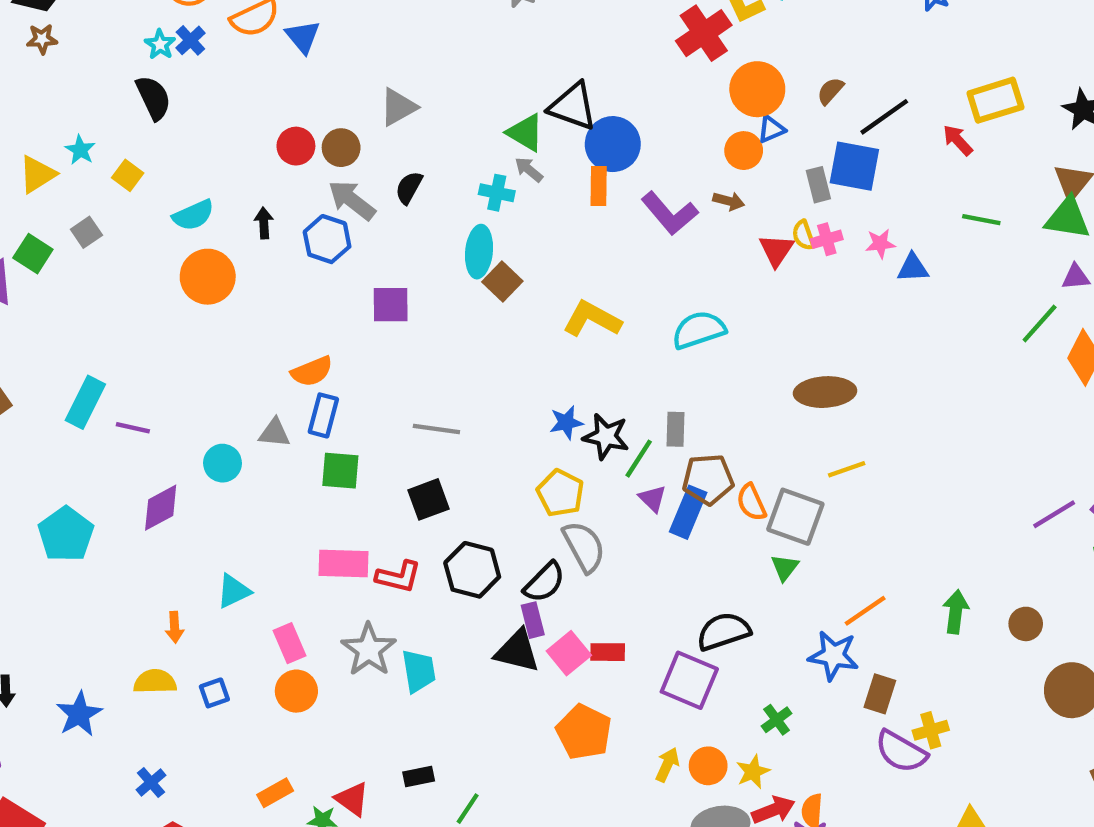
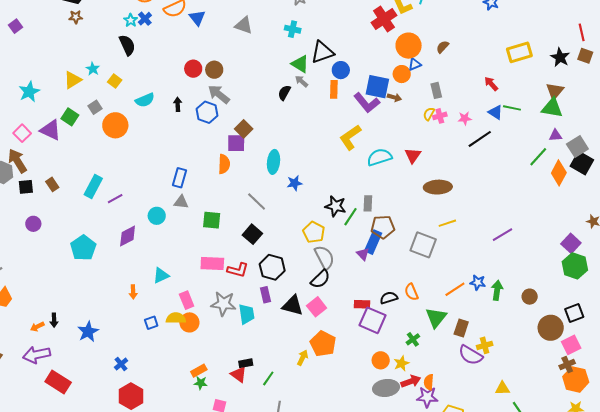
black triangle: (573, 106) -> (322, 52), turned -40
gray triangle: (398, 107) -> (244, 25), moved, turned 48
black line: (884, 117) -> (480, 139), moved
red arrow: (958, 140) -> (491, 84), moved
blue circle: (613, 144) -> (341, 70), size x0.7
blue square: (854, 166) -> (377, 87), moved
black semicircle: (409, 188) -> (284, 93), moved
cyan cross: (497, 193) -> (293, 29), moved
yellow semicircle: (803, 235) -> (429, 114), turned 48
red triangle: (776, 250) -> (413, 155), moved
cyan ellipse: (479, 252) -> (274, 162), moved
blue triangle: (913, 268) -> (495, 112), moved, turned 35
orange circle: (208, 277) -> (115, 125), moved
brown square: (502, 281) -> (244, 129), moved
yellow L-shape: (592, 319) -> (350, 137), moved, turned -64
orange semicircle: (312, 371) -> (224, 164), moved, turned -66
blue rectangle: (323, 415) -> (180, 178), moved
blue star: (566, 422) -> (295, 183), moved
purple line: (133, 428) -> (115, 199), turned -42
gray line: (436, 429) -> (257, 201), turned 35
purple triangle: (653, 498) -> (363, 254), moved
black square: (428, 499) -> (252, 234), turned -30
orange semicircle: (751, 502) -> (411, 292), moved
purple line: (1054, 514) -> (503, 235), moved
green triangle: (785, 568) -> (436, 318), moved, size x1.6
black semicircle: (544, 582) -> (320, 279), moved
purple rectangle: (533, 620) -> (266, 295), moved
black semicircle: (723, 631) -> (389, 298), size x0.7
gray star: (369, 650) -> (223, 304), turned -30
red rectangle: (608, 652) -> (362, 304), moved
blue star: (834, 656) -> (478, 282), moved, size x0.7
yellow semicircle: (155, 682) -> (176, 318), moved
yellow arrow: (667, 765) -> (303, 358), moved
orange rectangle: (275, 793) -> (199, 371), moved
red triangle: (352, 799) -> (239, 375), moved

